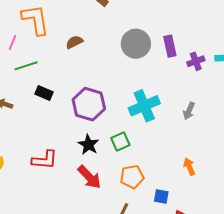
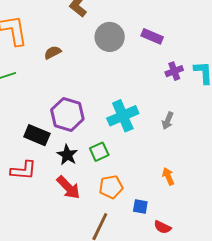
gray circle: (136, 44) -> (110, 37), moved
purple rectangle: (170, 46) -> (152, 36), moved, turned -55
black rectangle: (44, 93) -> (37, 135), moved, size x1.4

